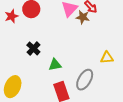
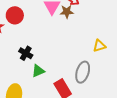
green triangle: (55, 65) -> (38, 71), moved

